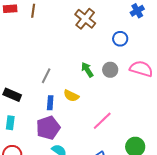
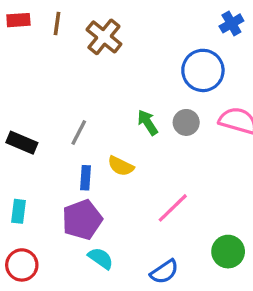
brown cross: (85, 19) -> (104, 37), moved
blue circle: (120, 39) -> (203, 70), size x1.6
black rectangle: (12, 95) -> (22, 143), moved

